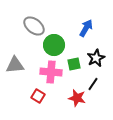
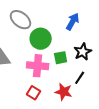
red square: (38, 96) -> (34, 93), moved

